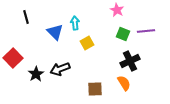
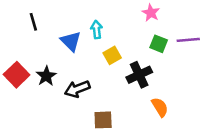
black cross: (130, 61) -> (139, 75), moved
black star: (36, 74) -> (46, 76), moved
brown square: (95, 89) -> (103, 120), moved

